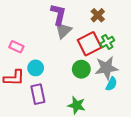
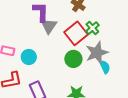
cyan circle: (36, 68) -> (29, 57), moved
cyan semicircle: (111, 84) -> (105, 67), turned -40

